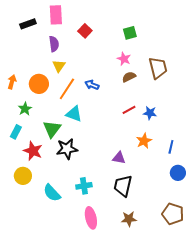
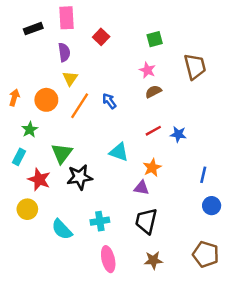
brown trapezoid: (158, 68) -> (195, 67), moved
blue arrow: (92, 85) -> (109, 101), turned 32
cyan triangle: (74, 114) -> (119, 152), moved
orange star: (144, 141) -> (152, 168), moved

